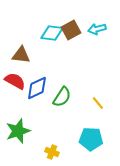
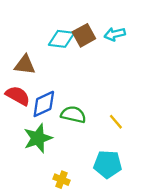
green semicircle: (62, 97) -> (73, 115), turned -110
green star: (18, 131) -> (38, 138), moved

